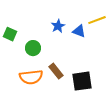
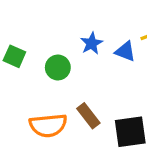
green circle: (33, 48) -> (58, 68), moved

